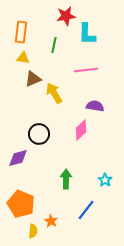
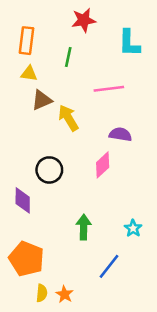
cyan L-shape: (87, 34) -> (129, 43), moved
purple diamond: (18, 158) -> (23, 200), turned -75
orange star: (51, 221) -> (65, 294), moved

